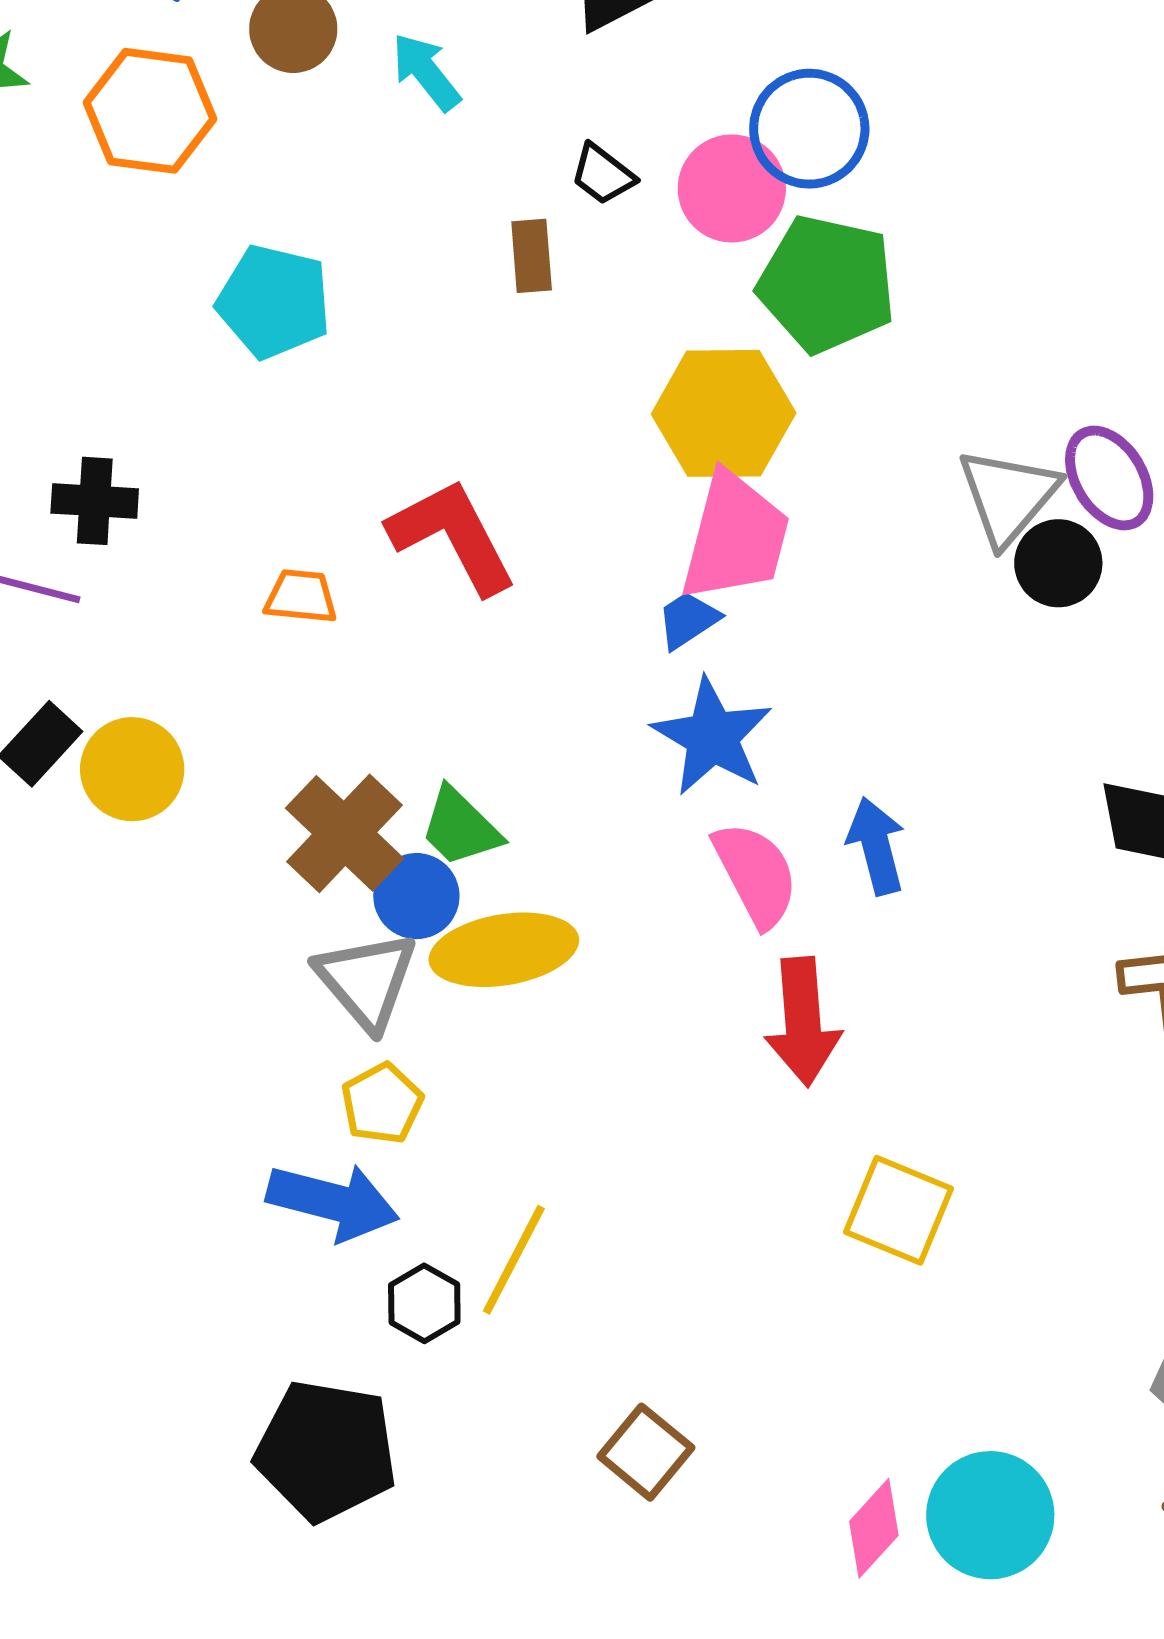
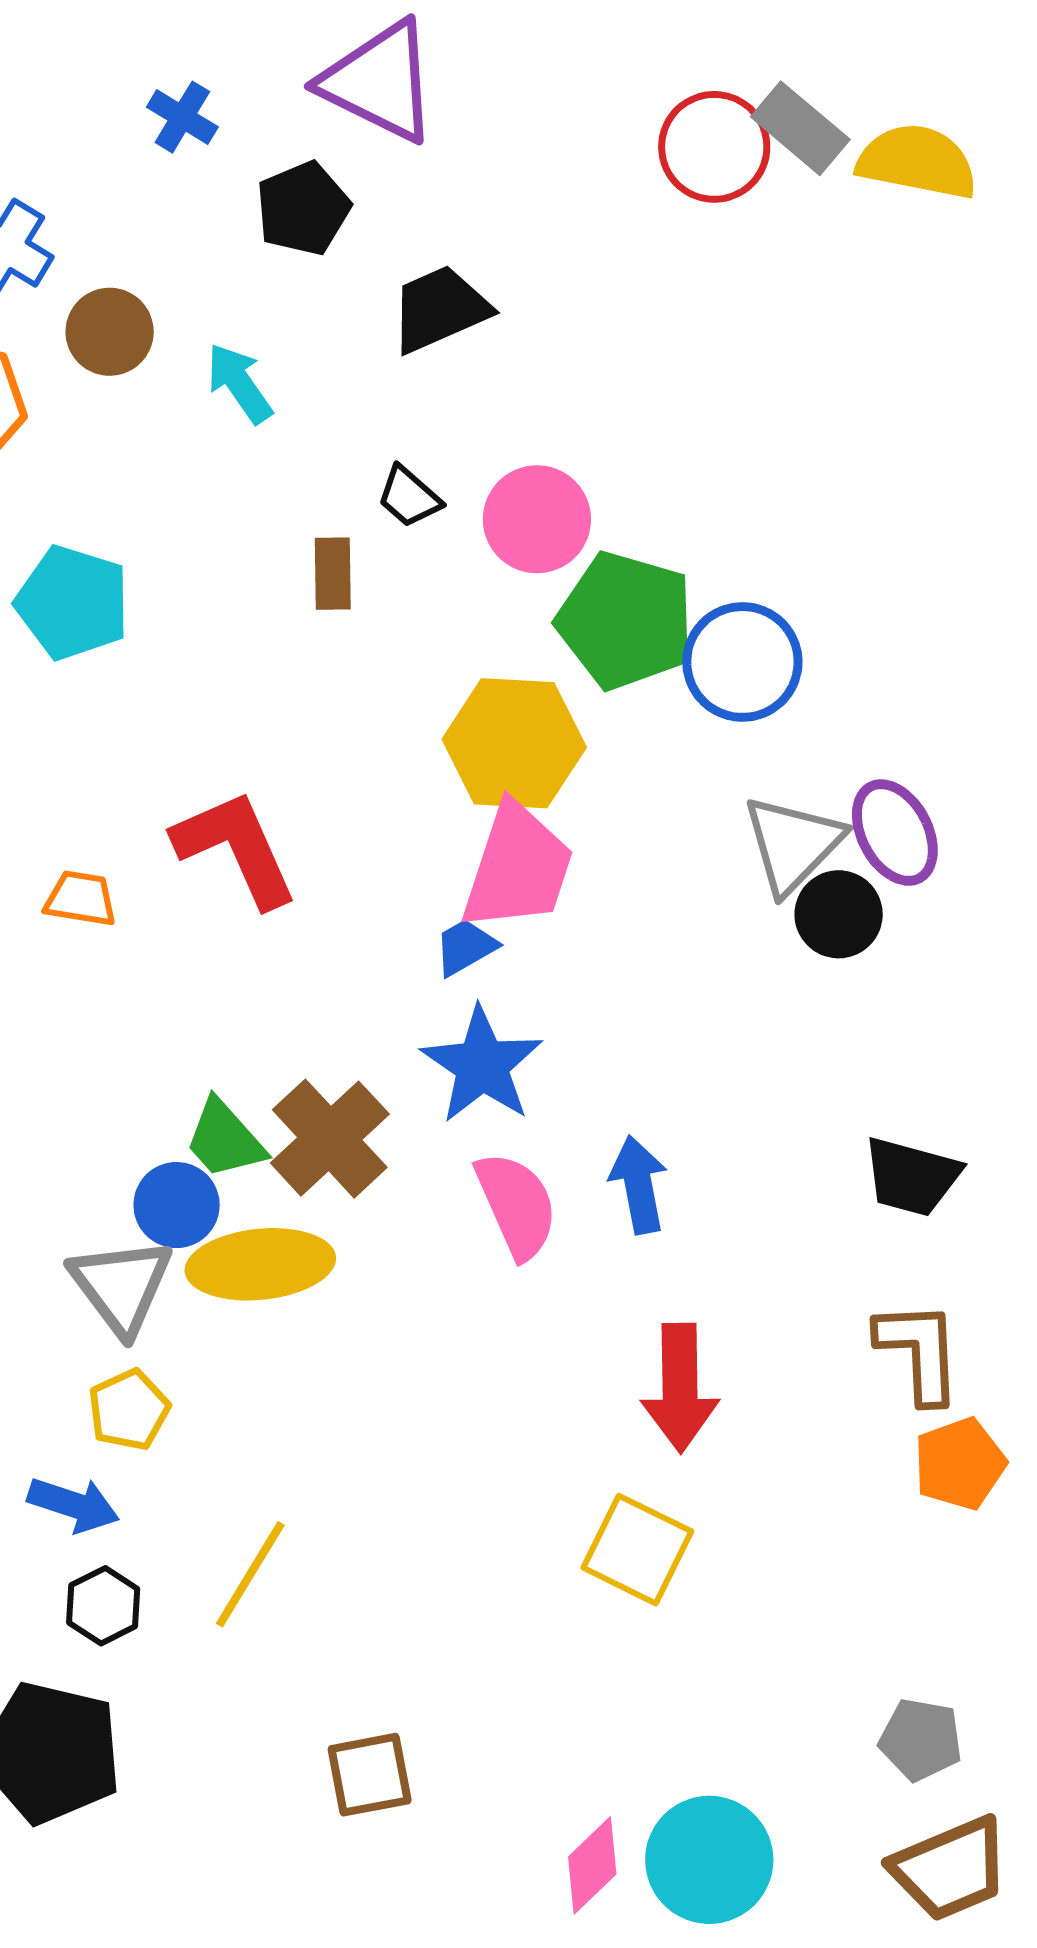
blue circle: (809, 129) -> (742, 662), moved
brown cross: (344, 833) -> (330, 1139), moved
red arrow: (803, 1022) -> (680, 1388), moved
blue arrow: (333, 1202) -> (73, 1505), size x0.7
black hexagon: (424, 1303) -> (103, 1606), moved
brown square: (646, 1452) -> (370, 1775), turned 36

